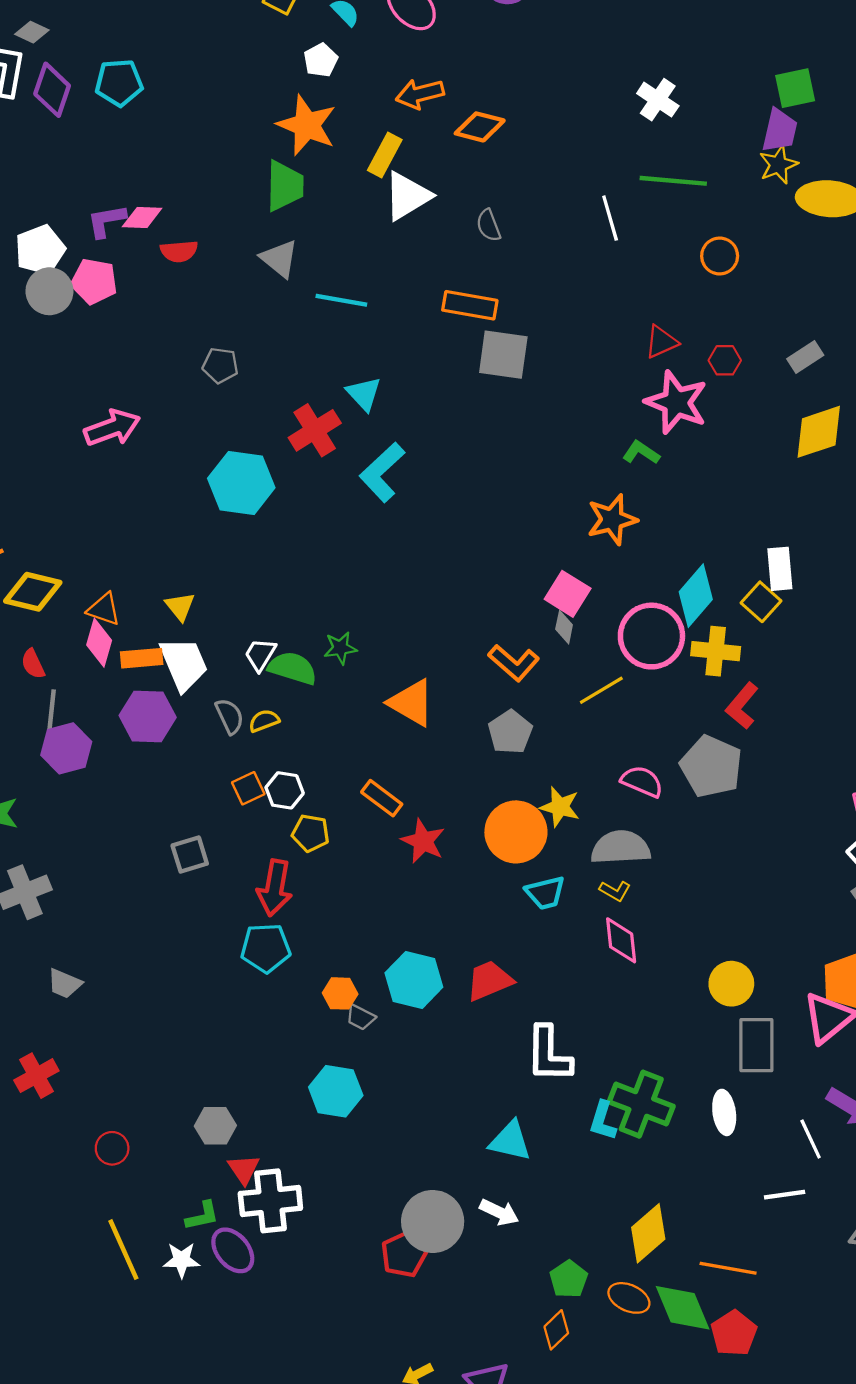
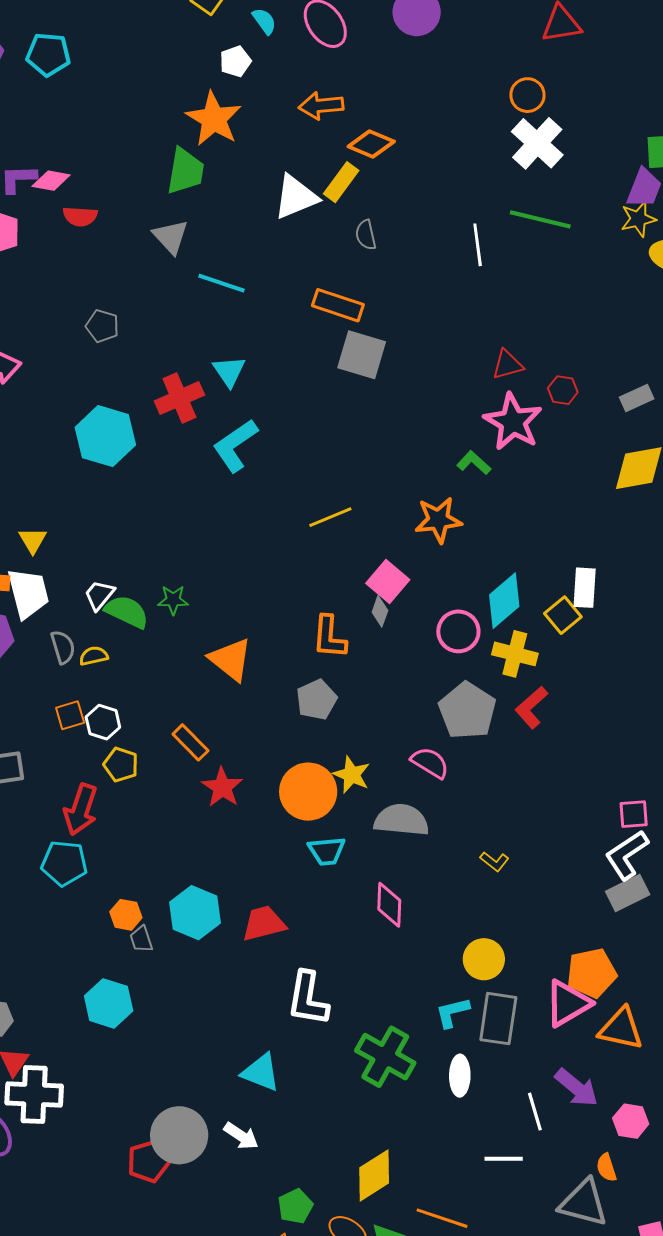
white cross: (658, 100) -> (537, 143), size x1.4
yellow rectangle: (385, 155) -> (341, 182), moved
orange circle: (720, 256) -> (527, 95), moved
pink circle: (651, 636) -> (458, 631), size x0.7
orange L-shape: (514, 663) -> (329, 637), turned 45
yellow line: (601, 690) -> (330, 517), moved
gray pentagon: (711, 766) -> (467, 711), moved
yellow L-shape: (615, 891) -> (494, 861), moved
gray trapezoid: (361, 1017) -> (141, 939), turned 36
cyan L-shape: (603, 1121) -> (452, 1012), moved, turned 51

